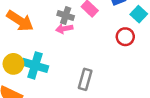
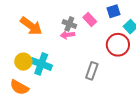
red circle: (125, 37) -> (118, 45), size x1.5
gray rectangle: (85, 79) -> (92, 71), moved

